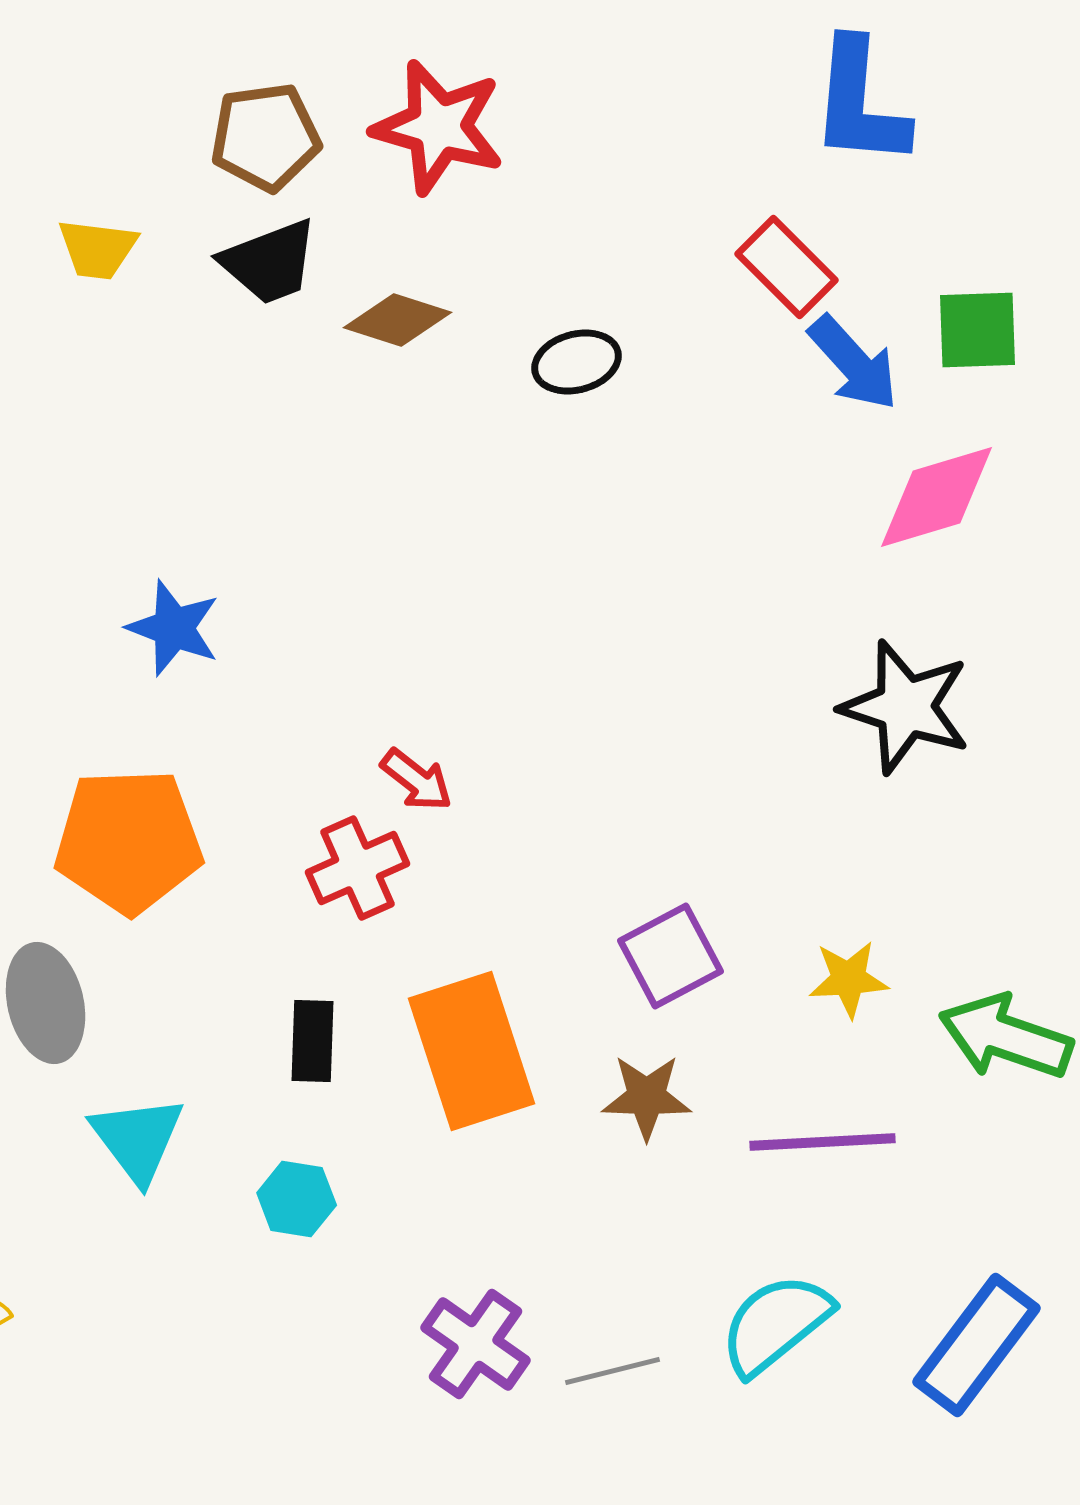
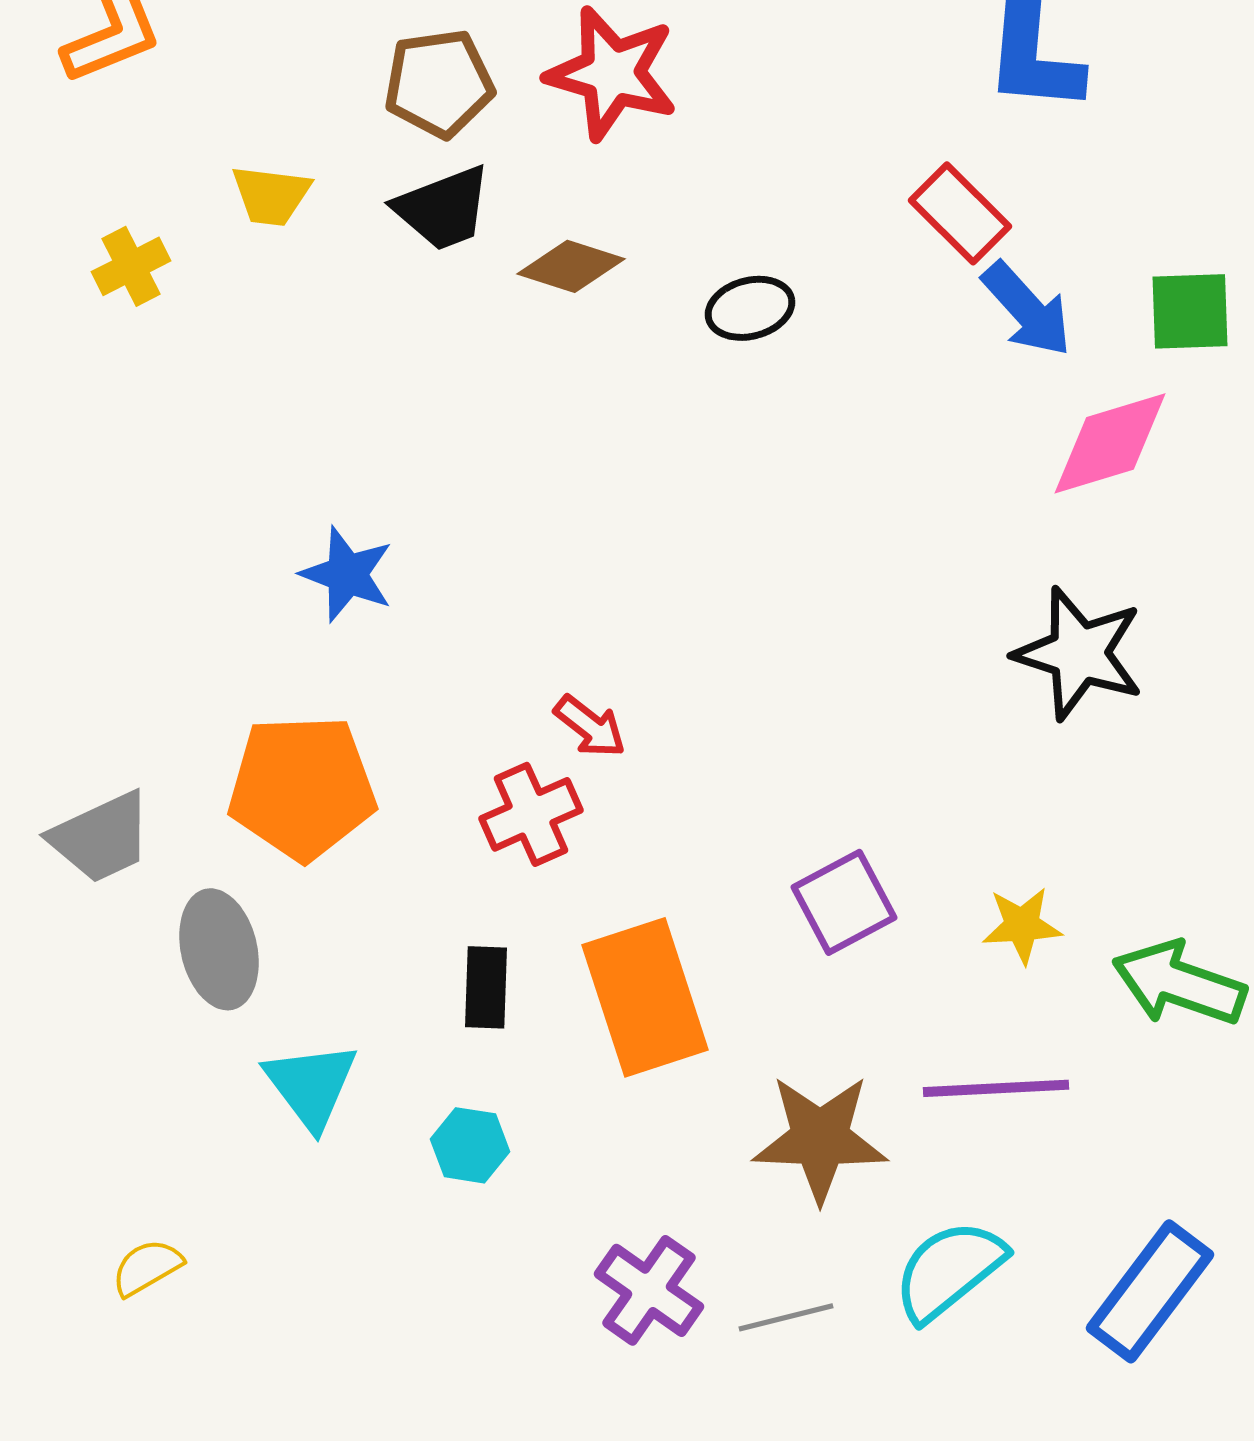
green square: (978, 330) -> (1190, 311), moved
brown star: (647, 1097) -> (820, 1138), moved, size x1.5

